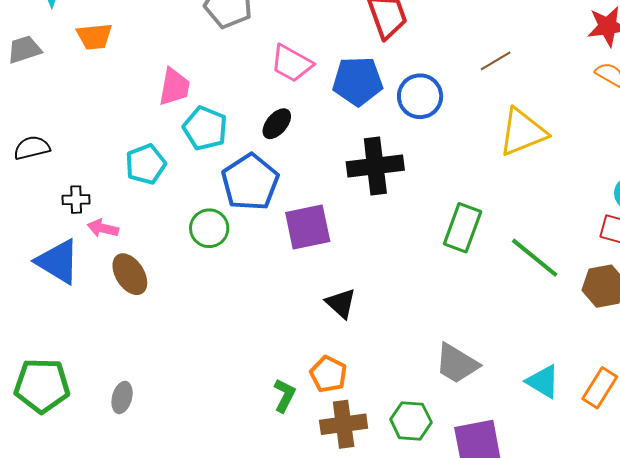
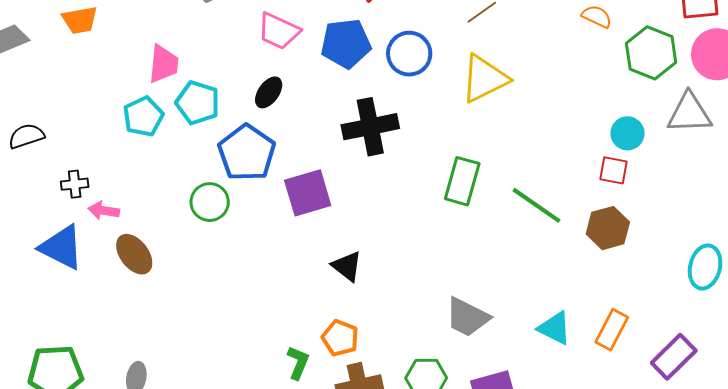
yellow triangle: (523, 132) -> (484, 79), moved
cyan pentagon: (146, 164) -> (143, 116), moved

